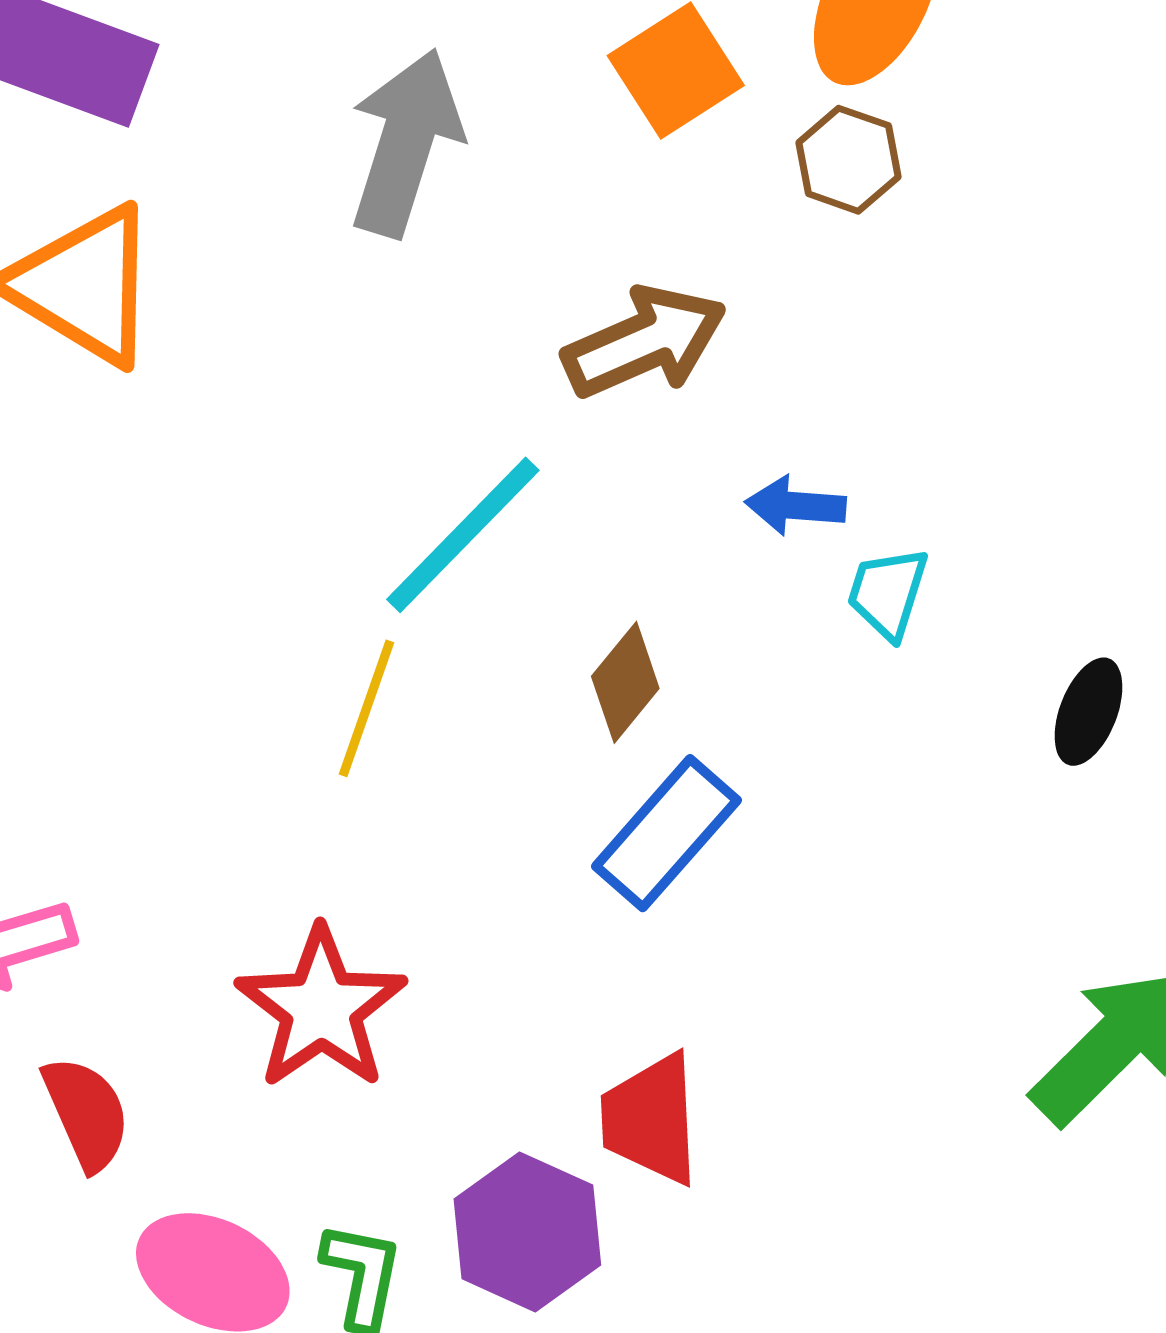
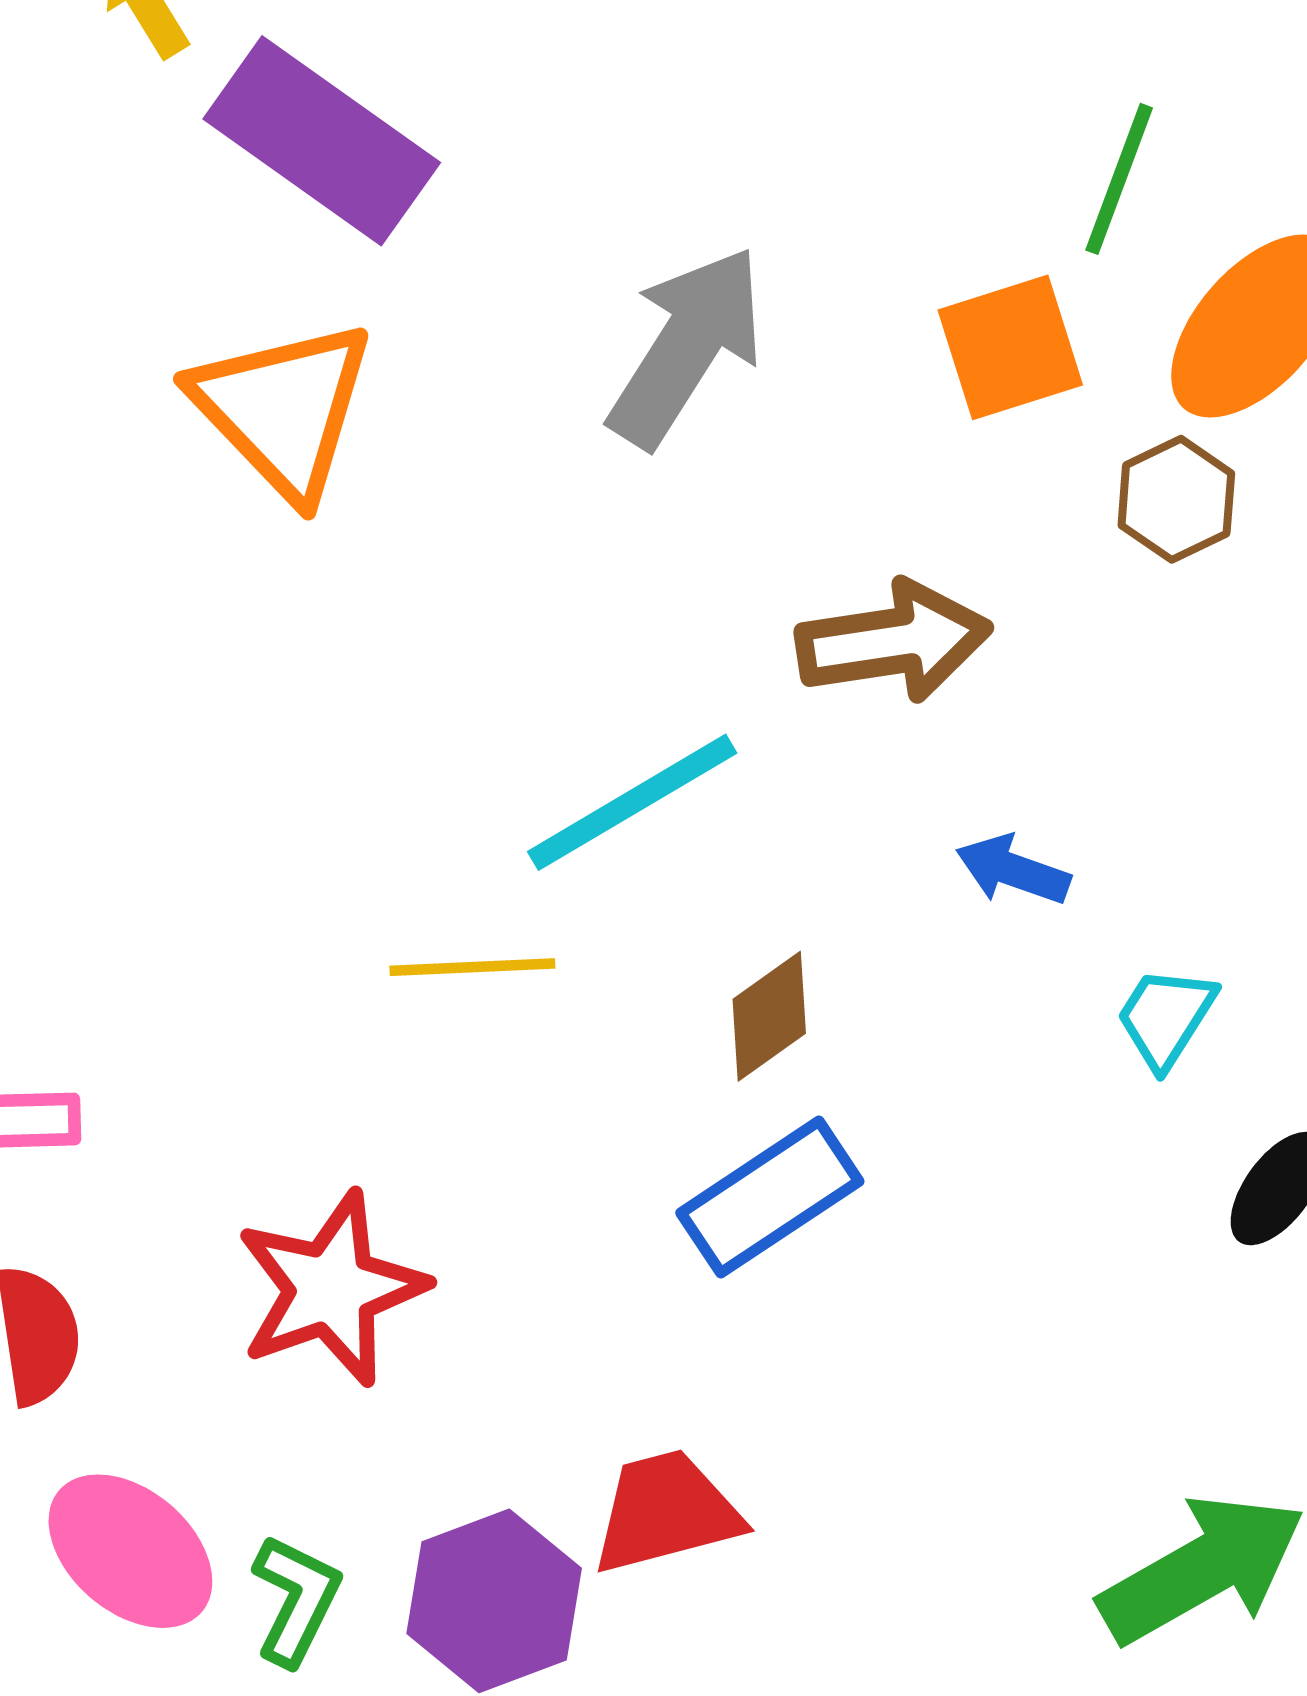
cyan trapezoid: (888, 593) -> (1166, 1017), moved
yellow line: (367, 708) -> (472, 967), turned 53
red trapezoid: (651, 1119) -> (666, 1512), turned 63

